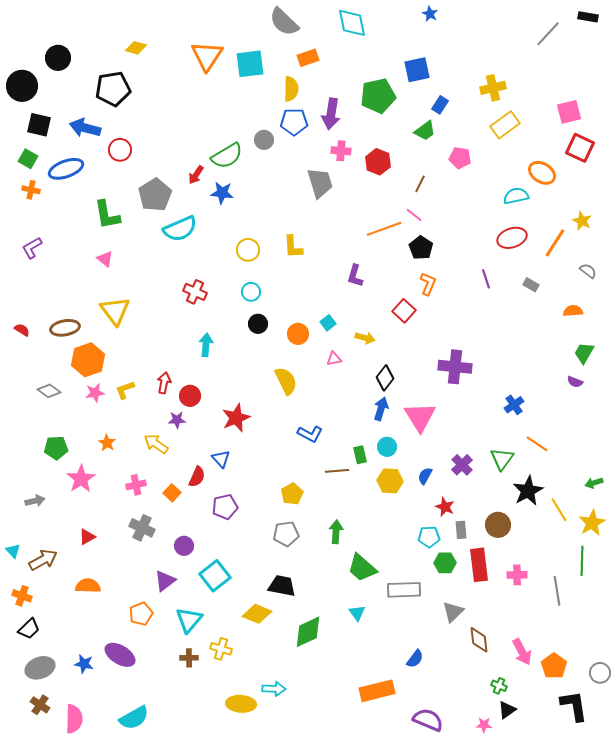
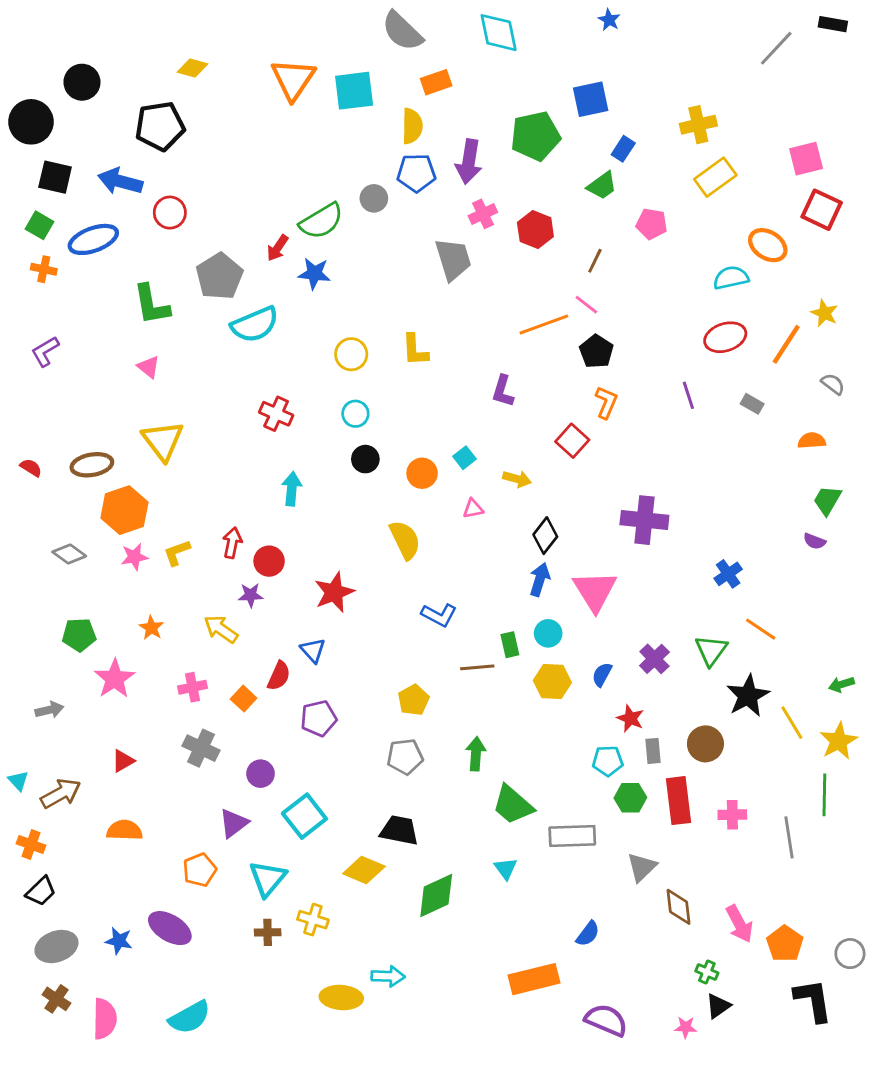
pink cross: (341, 151) -> (483, 214), turned -30

